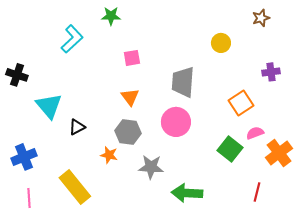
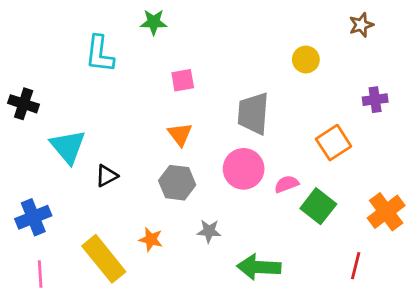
cyan L-shape: (72, 39) -> (100, 54), turned 140
pink semicircle: (255, 133) -> (286, 184), moved
orange star: (109, 155) -> (151, 239), moved
gray star: (151, 167) -> (209, 231), size x0.7

